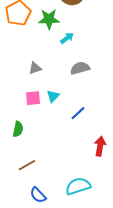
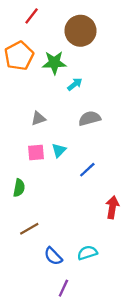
cyan semicircle: (78, 186) -> (87, 253), size x0.7
blue semicircle: (38, 195) -> (53, 256), moved

